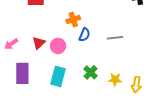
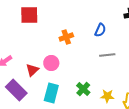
blue semicircle: (84, 35) -> (100, 30), moved
red triangle: (39, 43) -> (32, 70), moved
purple rectangle: (22, 73) -> (16, 90), turned -45

